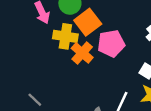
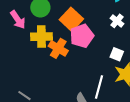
orange square: (88, 22) -> (71, 19), moved

